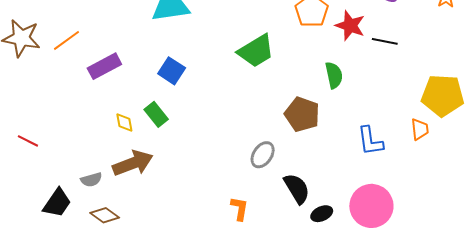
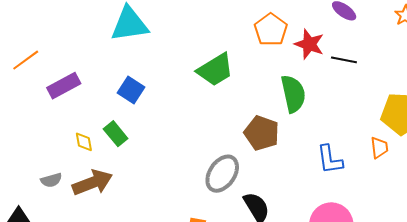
green semicircle: (334, 75) -> (293, 94), size x1.4
gray ellipse: (263, 155) -> (222, 174), size x1.4
gray semicircle: (91, 180) -> (51, 180), moved

